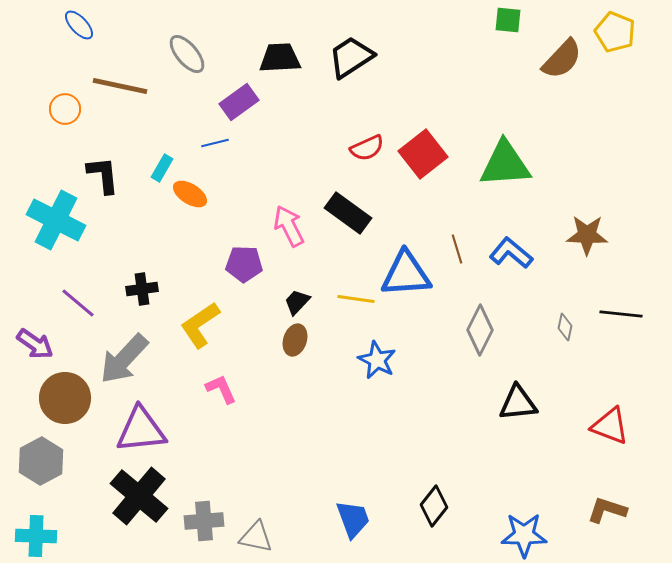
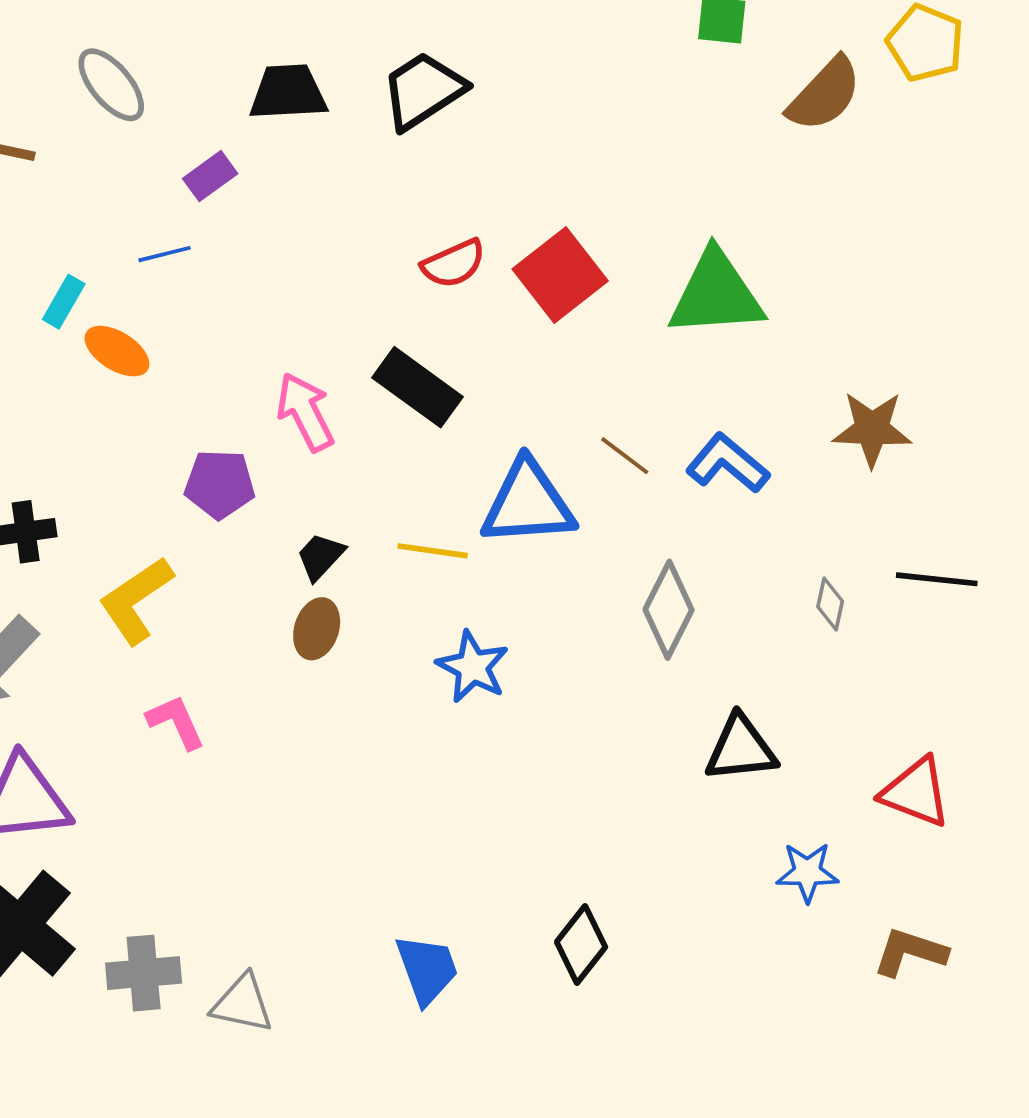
purple rectangle: (239, 102) -> (210, 176), size x0.7
brown line: (457, 249) -> (625, 456), turned -36
blue star: (524, 535) -> (807, 872), moved, size x0.7

